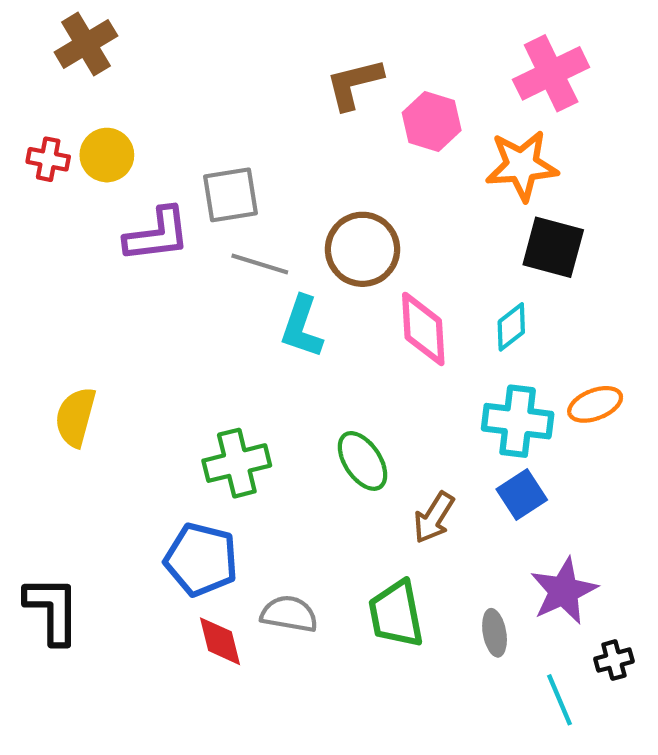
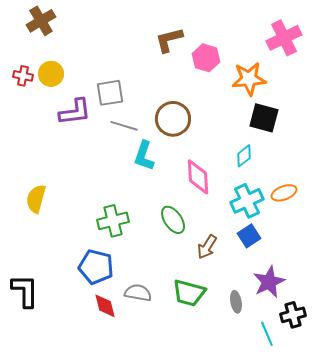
pink cross: (551, 73) -> (284, 38), moved
pink diamond: (423, 329) -> (198, 177), moved
cyan cross: (518, 421) -> (247, 201), turned -32
green trapezoid: (396, 614) -> (189, 293), turned -64
black cross: (614, 660) -> (293, 315), size x1.4

